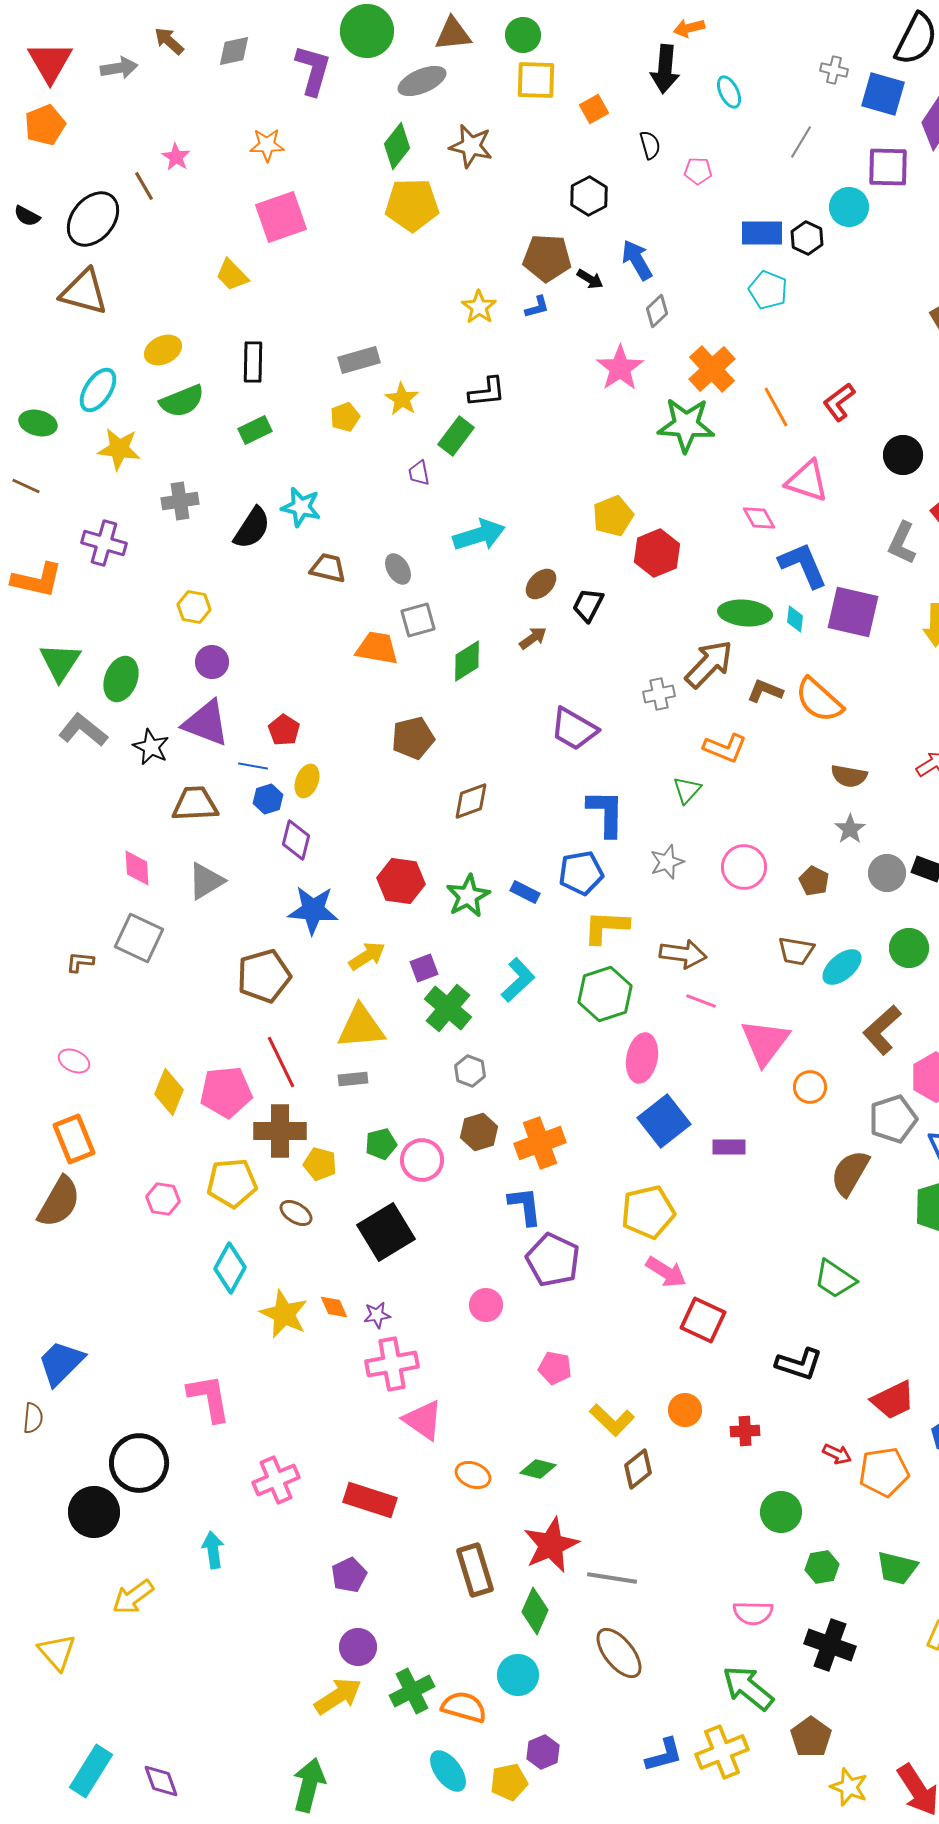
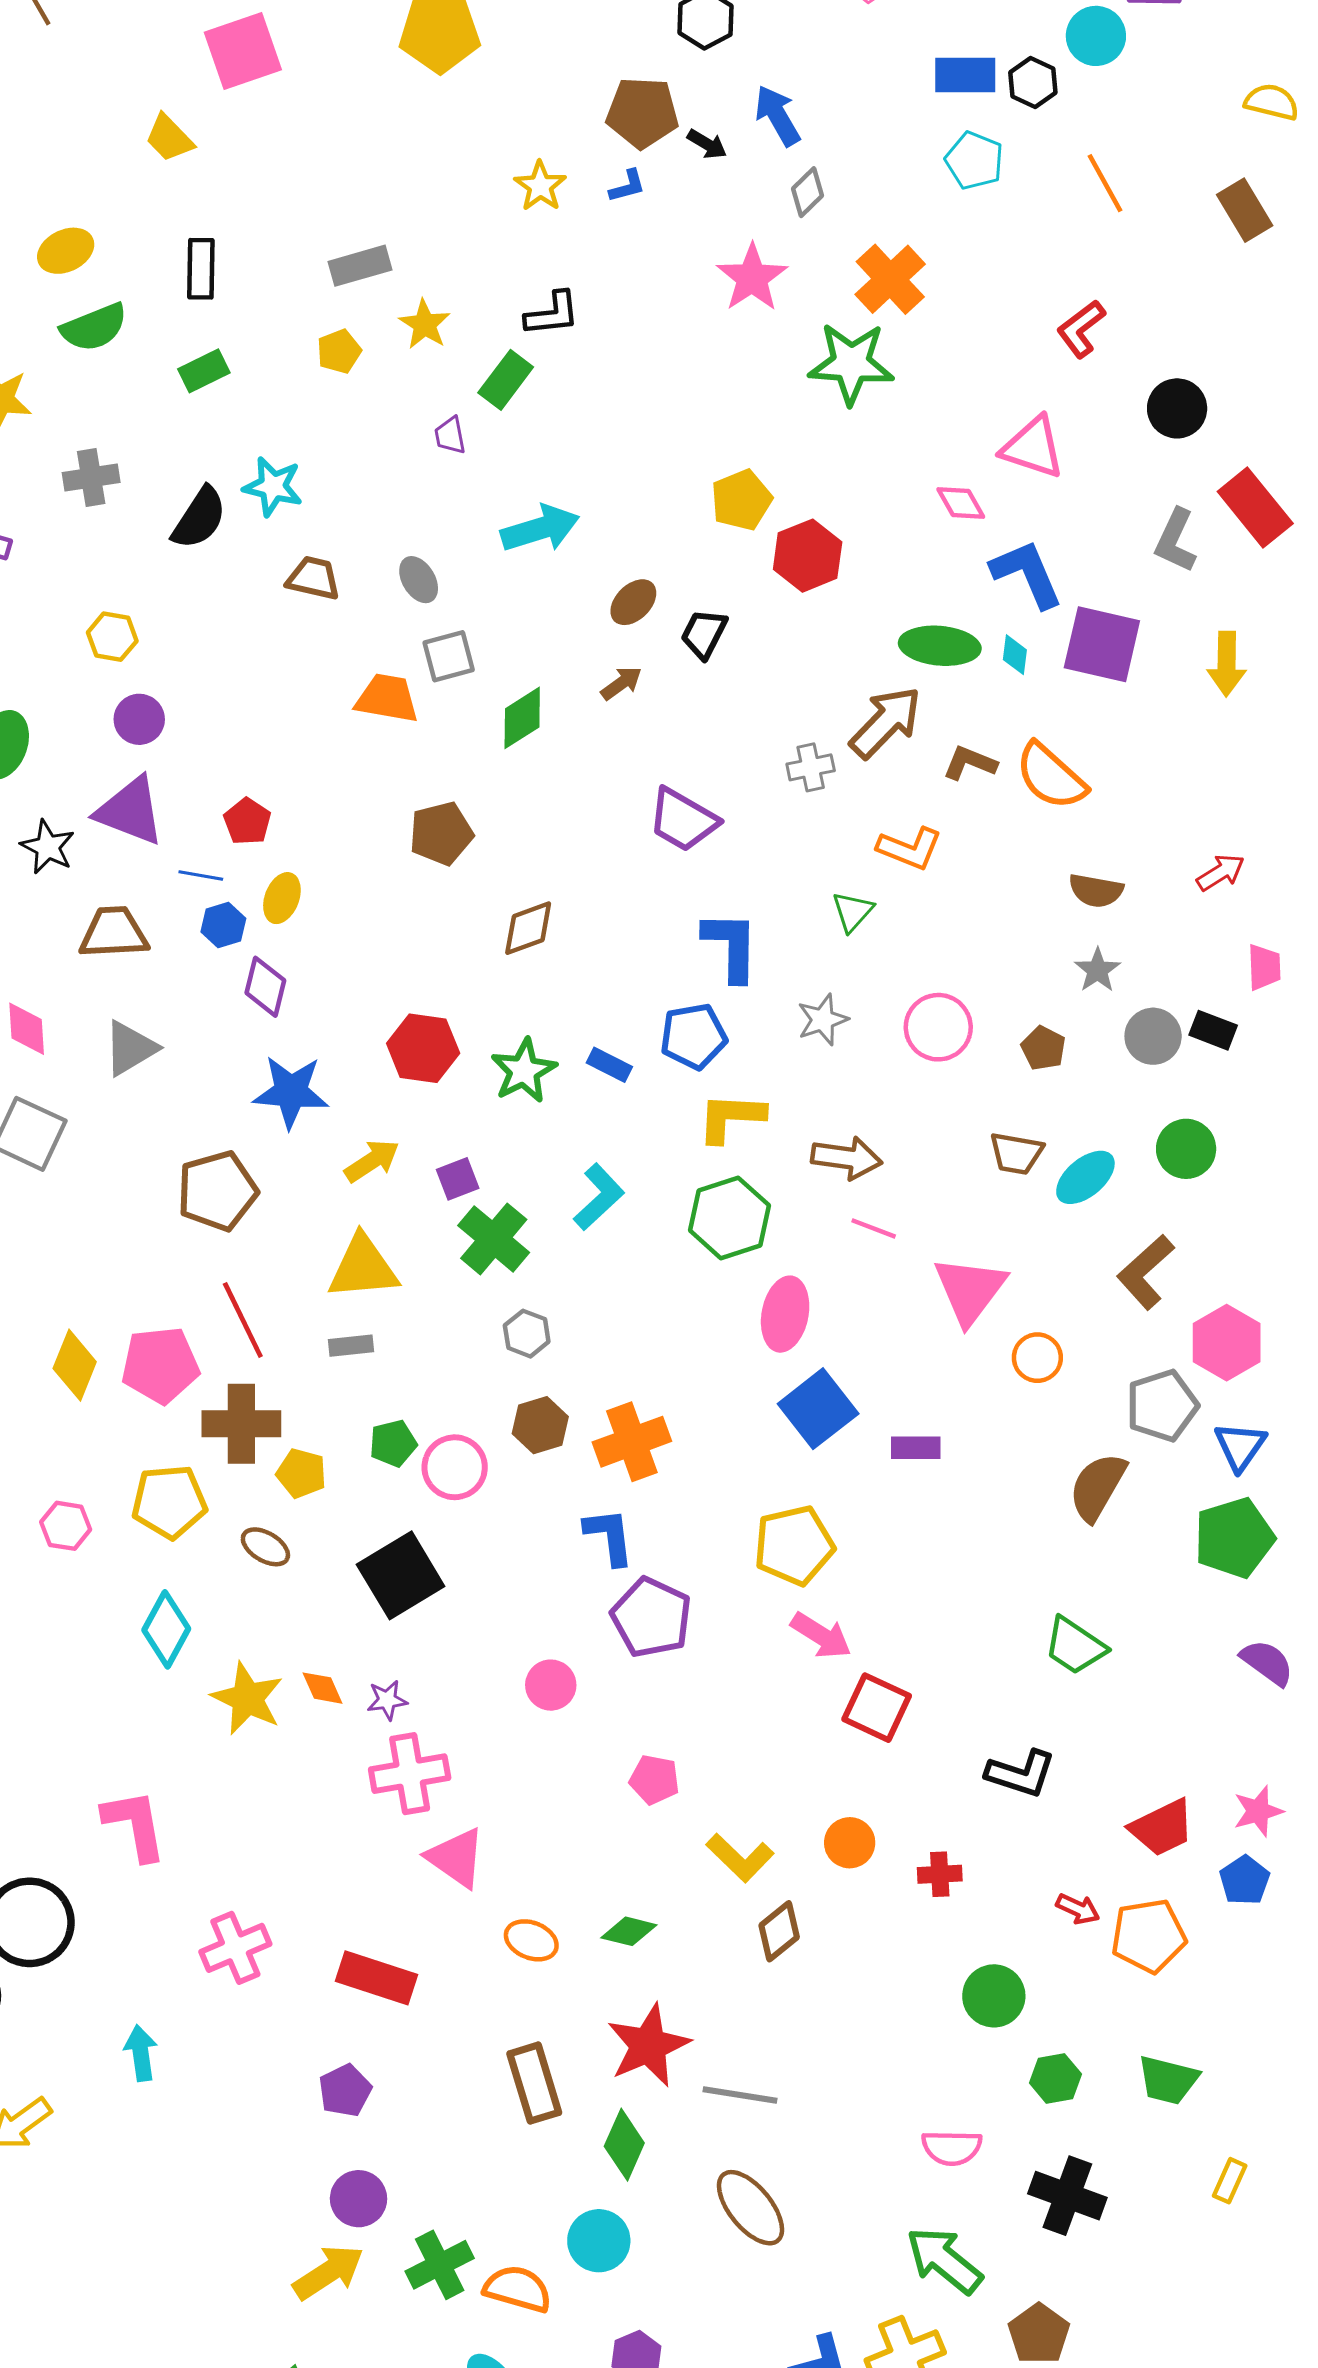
orange line: (776, 407) -> (1105, 183), moved

